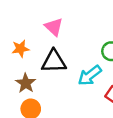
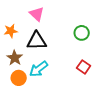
cyan arrow: (90, 76) -> (39, 69), moved

